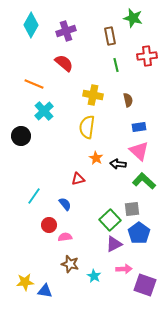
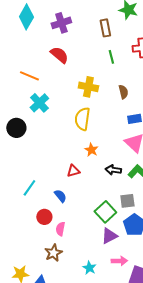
black arrow: (118, 164) -> (113, 170), moved
pink semicircle: (65, 237) -> (60, 229), turned -72
brown star: (70, 264) -> (53, 253), moved, turned 30

